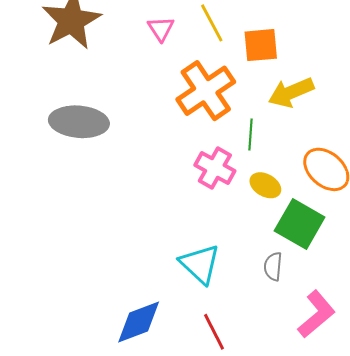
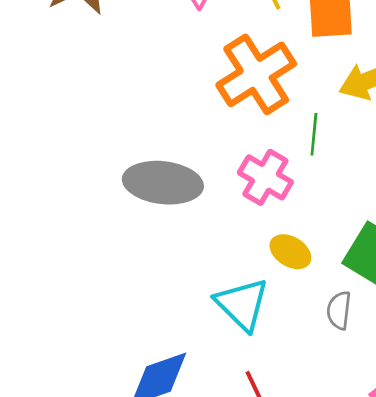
gray ellipse: (79, 122) -> (163, 183), moved
yellow ellipse: (265, 185) -> (290, 252), moved

